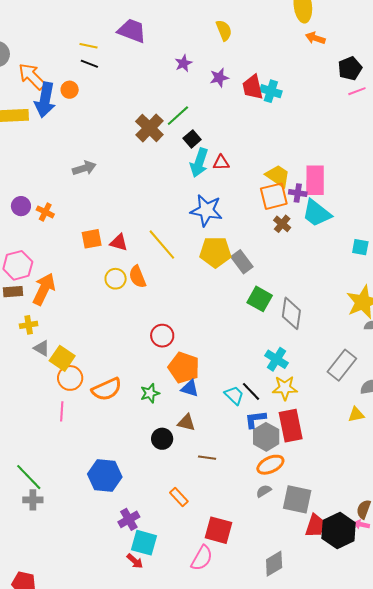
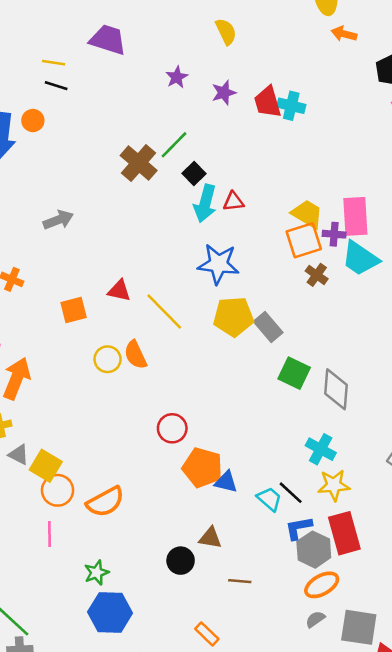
red triangle: (119, 243) -> (119, 291), moved
blue triangle: (190, 388) -> (226, 482), moved
green star: (150, 393) -> (97, 573), moved

